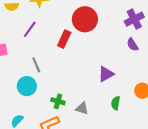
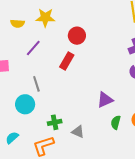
red circle: (85, 19) -> (77, 36), moved, size x0.7
green cross: (58, 101) -> (55, 122), turned -32
green semicircle: (116, 103) -> (116, 122), moved

